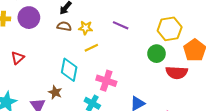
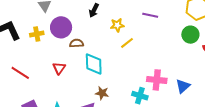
brown semicircle: (64, 26) -> (77, 43), moved
cyan diamond: (69, 70) -> (94, 64), moved
pink cross: (106, 81) -> (157, 80), moved

